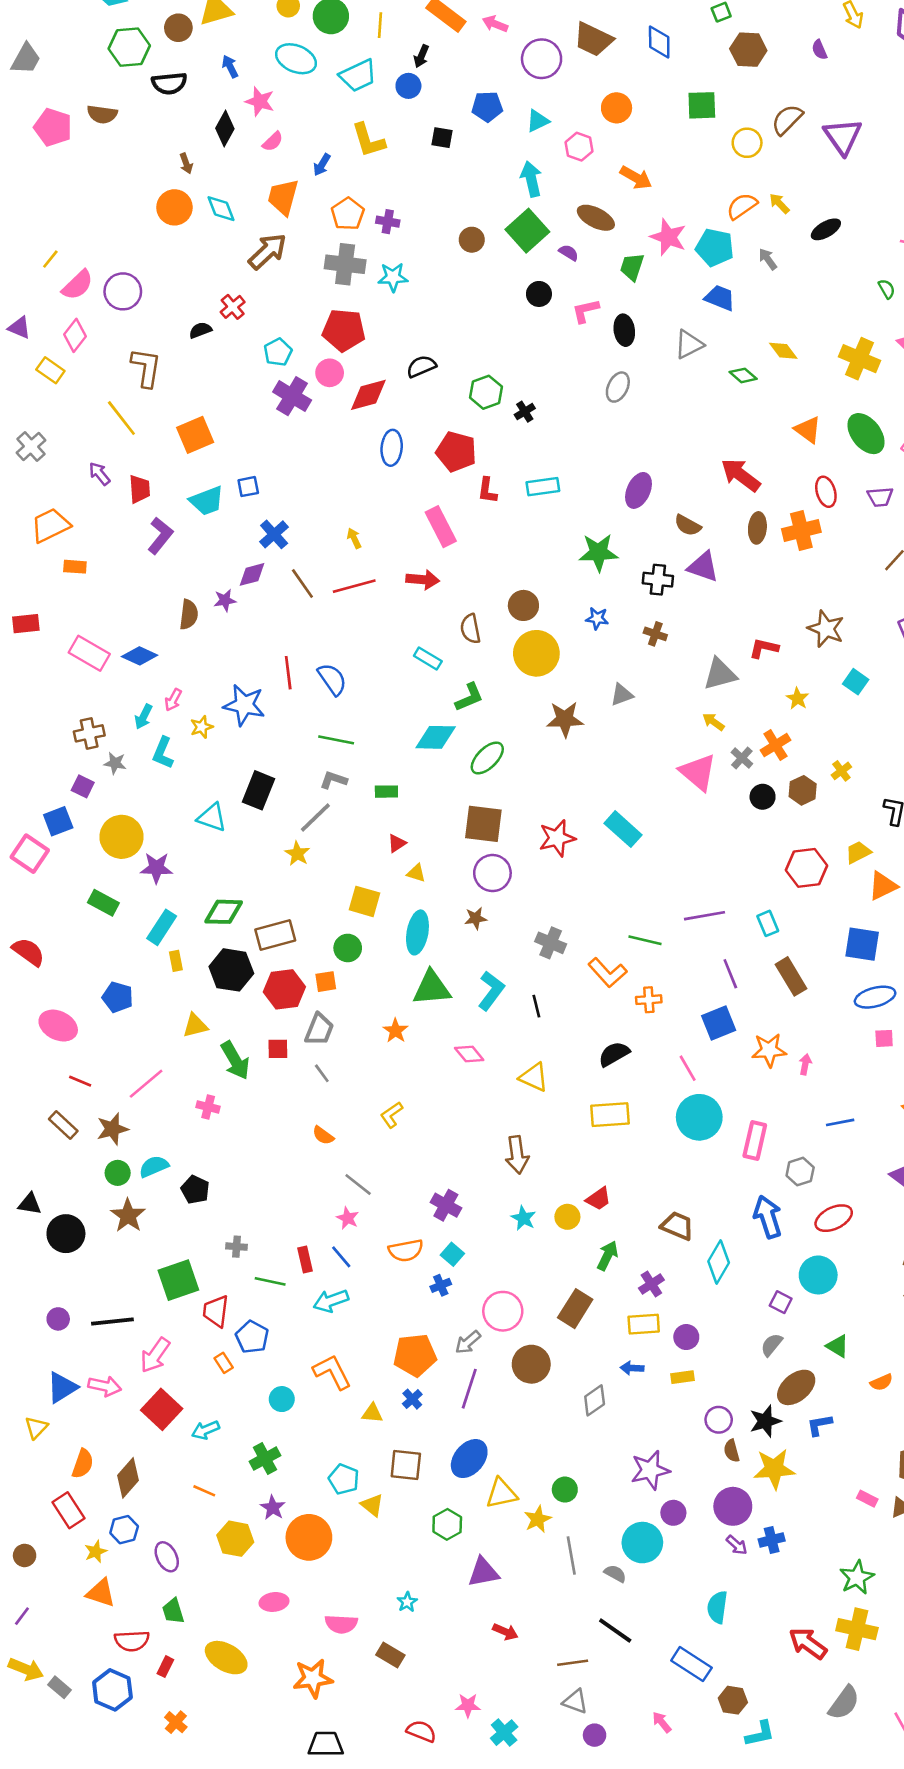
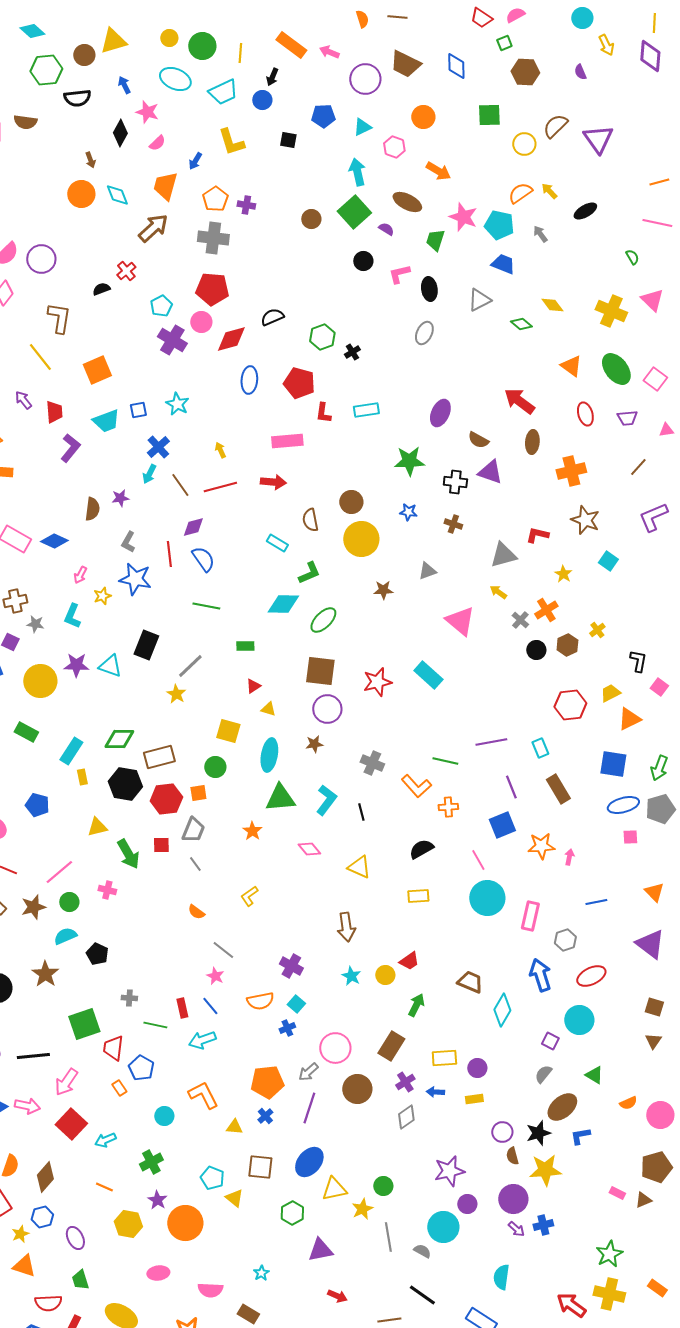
cyan star: (393, 277) -> (177, 404), moved, turned 30
pink rectangle: (441, 527) -> (287, 441), turned -68
orange cross: (801, 531) -> (571, 471), moved
purple diamond: (252, 574) -> (193, 527), moved
cyan arrow: (143, 717) -> (149, 474), moved
brown star: (565, 719) -> (383, 590), size x0.7
pink triangle: (698, 772) -> (460, 621), moved
gray L-shape: (333, 780) -> (128, 542), moved, turned -80
purple star: (156, 868) -> (76, 665), moved
yellow rectangle: (610, 1115) -> (418, 896), size x0.7
green circle: (118, 1173) -> (69, 902), moved
purple cross: (651, 1284) -> (405, 1082), moved

